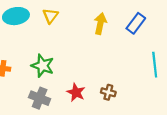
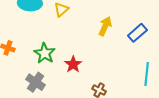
red star: (76, 92) -> (73, 64), moved

